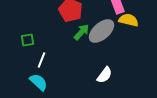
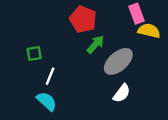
gray ellipse: (102, 31) -> (118, 61), moved

